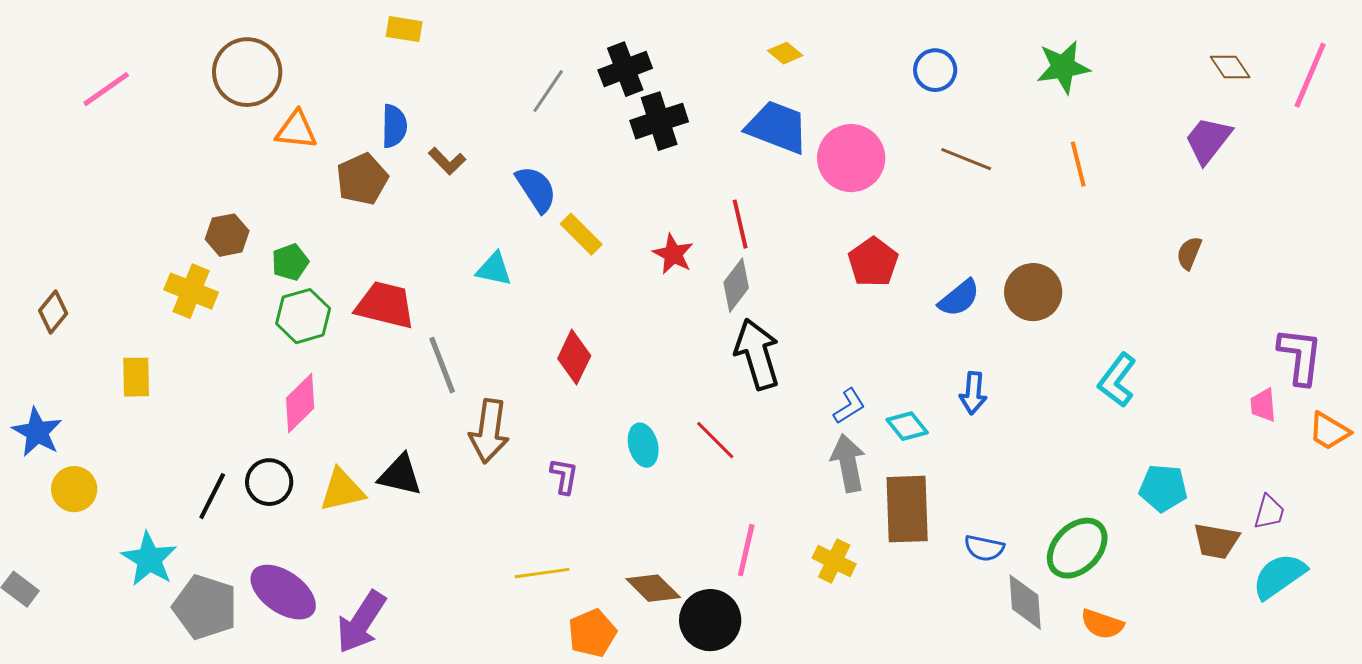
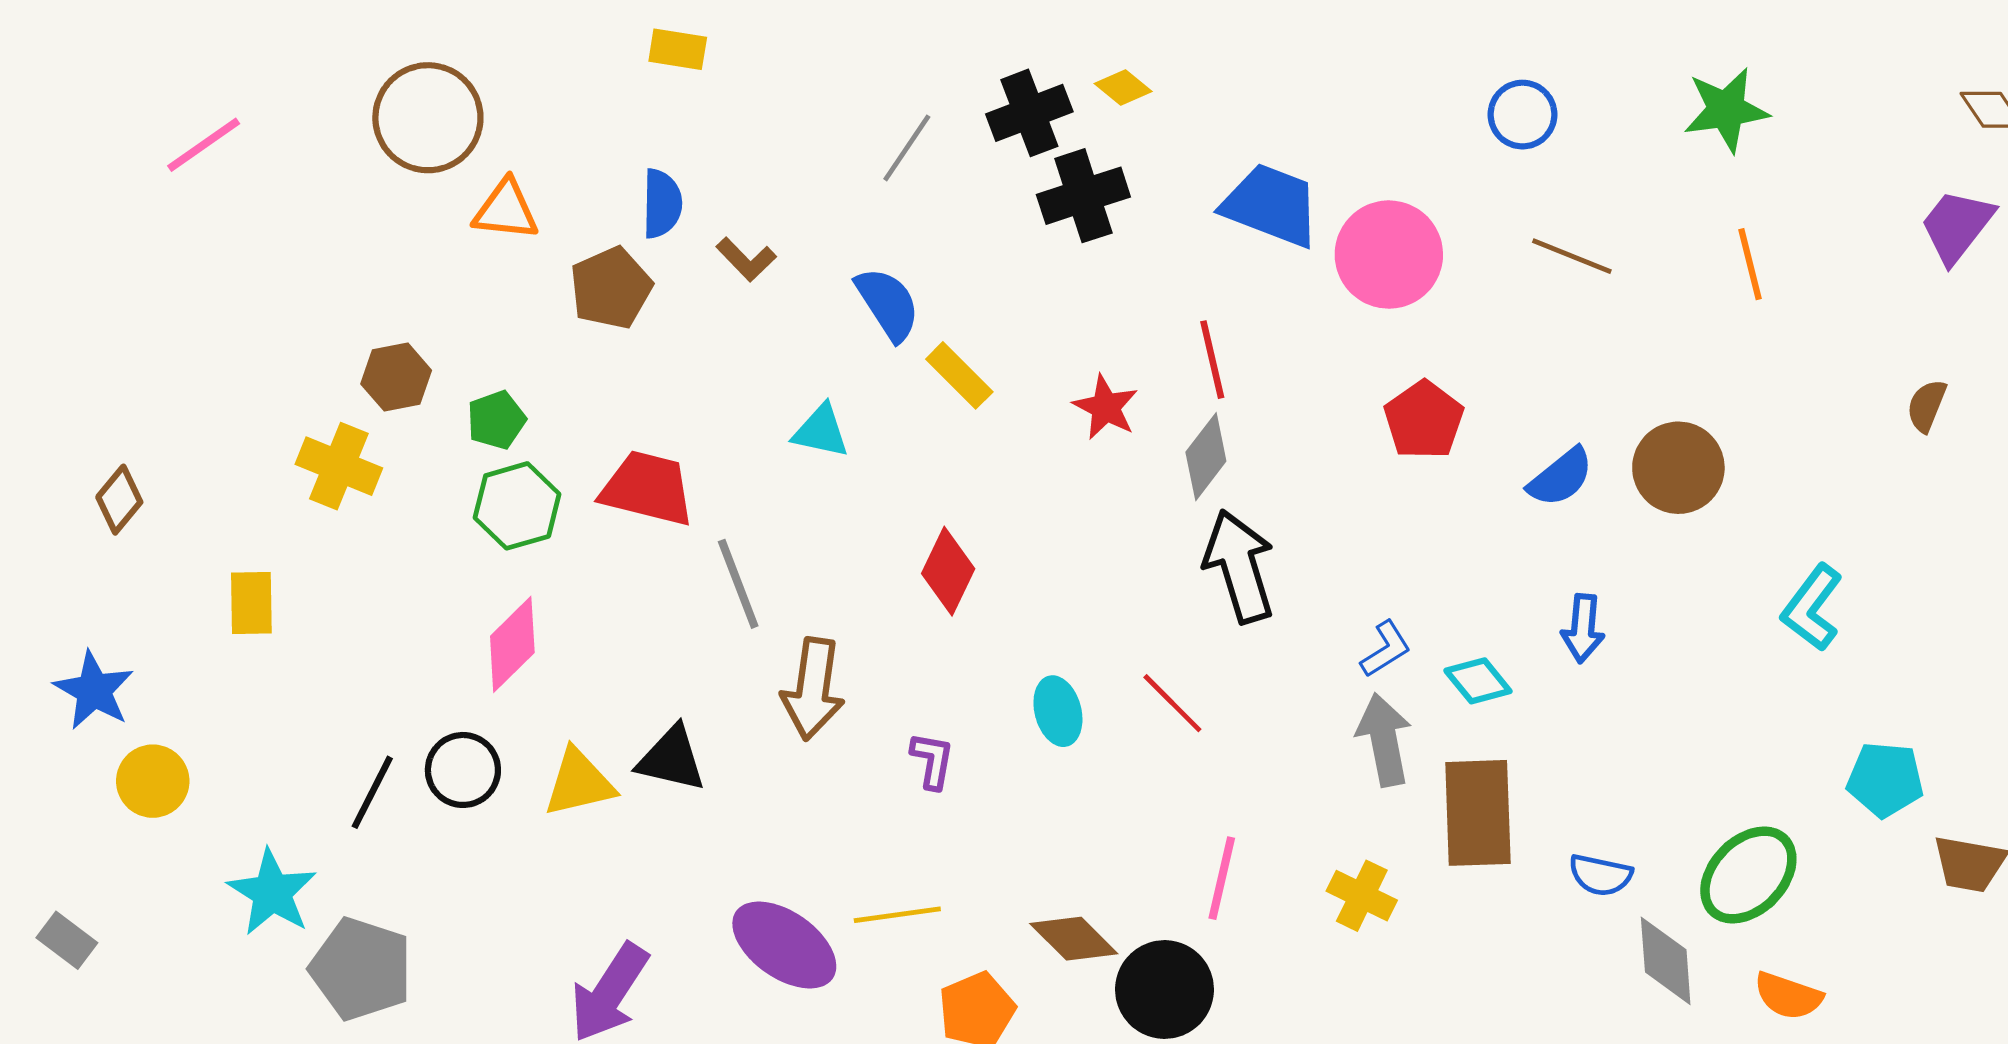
yellow diamond: (785, 53) -> (1123, 87), moved
purple ellipse: (283, 592) -> (784, 945), moved

